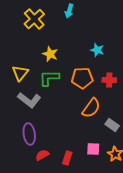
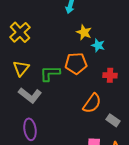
yellow cross: (34, 19) -> (20, 32), moved
yellow star: (50, 54) -> (84, 32), moved
orange pentagon: (82, 78) -> (76, 63), moved

